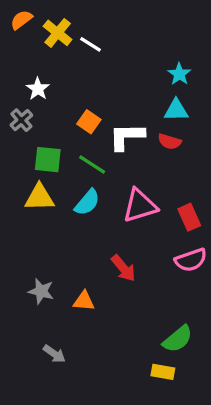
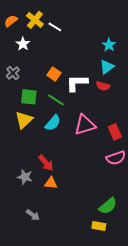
orange semicircle: (21, 20) -> (11, 21), moved
white star: (38, 89) -> (23, 44), moved
cyan triangle: (176, 110) -> (107, 67), turned -35
yellow triangle: (39, 197) -> (24, 120), turned -42
red arrow: (123, 268) -> (46, 163), moved

